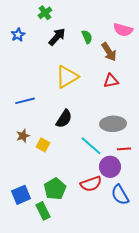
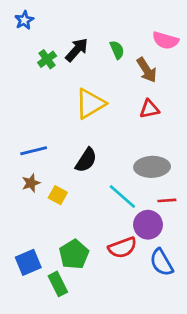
green cross: (45, 13) -> (47, 59), moved
blue star: (18, 35) -> (24, 20), moved
blue line: (25, 101) -> (34, 151), moved

